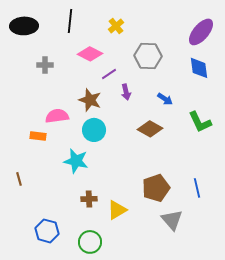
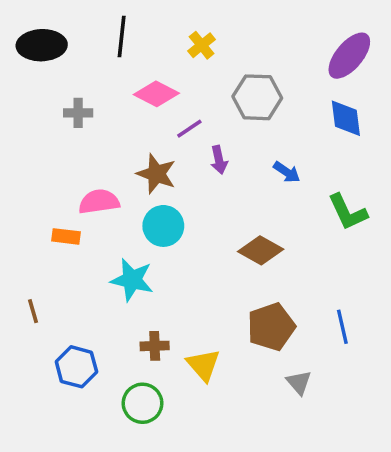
brown diamond: (150, 129) -> (261, 250), moved
yellow triangle: (117, 210) -> (203, 365), turned -40
gray triangle: (172, 220) -> (299, 382), size x0.7
blue hexagon: (47, 231) -> (76, 367), moved
green circle: (90, 242) -> (142, 403), moved

